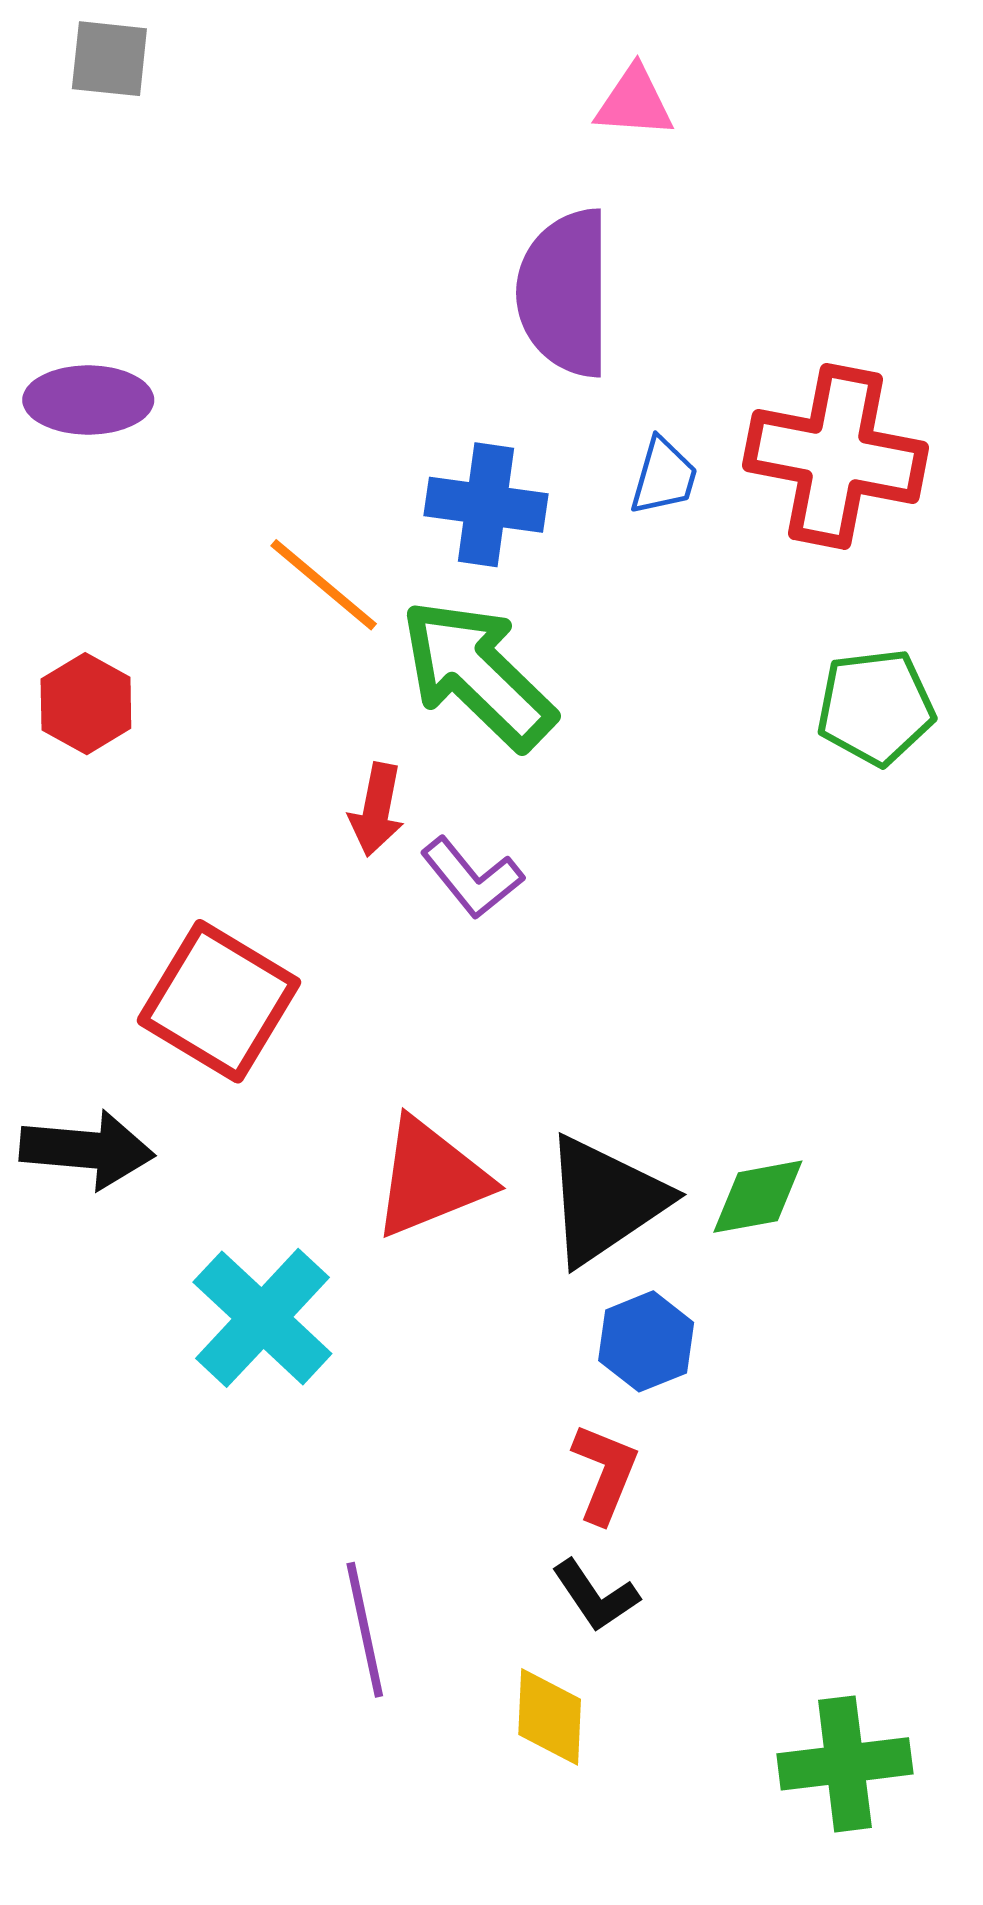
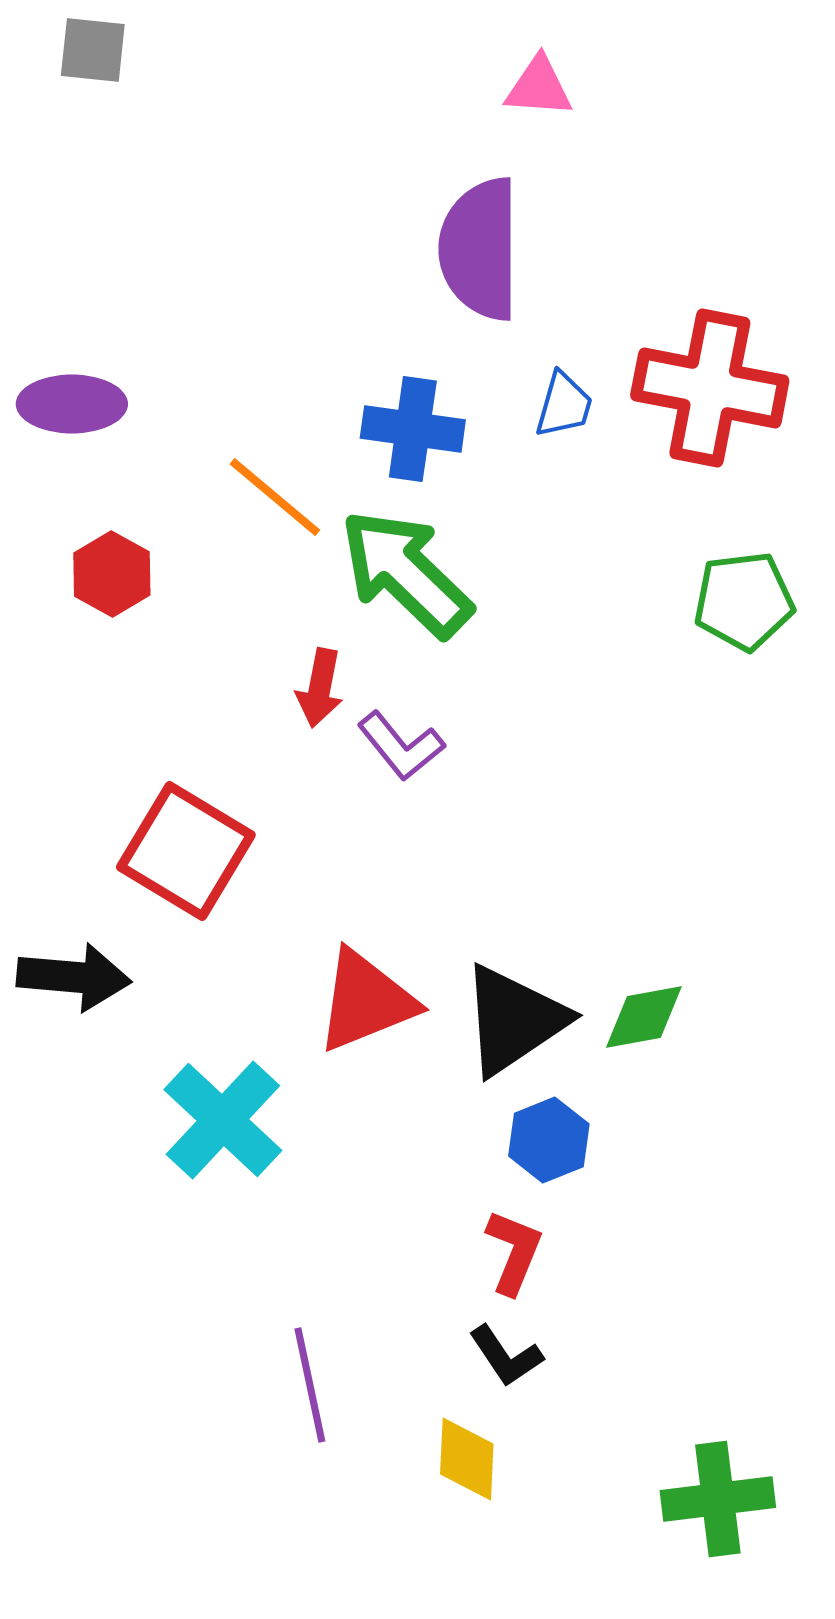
purple ellipse: (88, 400) -> (72, 404), moved
red hexagon: (86, 704) -> (112, 574), moved

